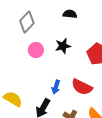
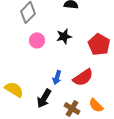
red semicircle: (82, 87) -> (83, 77), turned -60

